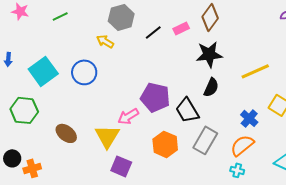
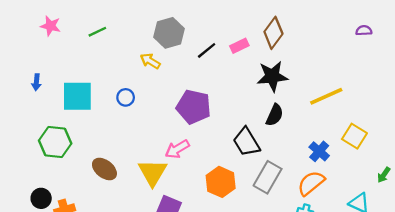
cyan square: (43, 71) -> (77, 96), turned 36
blue circle: (84, 72) -> (126, 97), size x0.6
purple pentagon: (155, 97) -> (194, 107), moved

